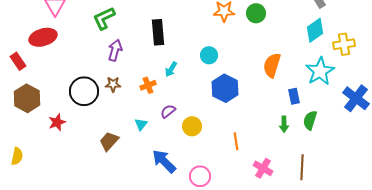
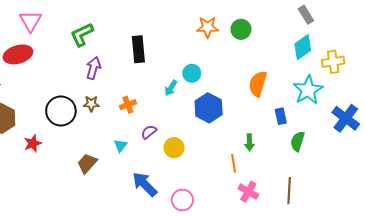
cyan arrow: (171, 69) -> (171, 88), moved
green arrow: (284, 124) -> (249, 142), moved
orange line: (236, 141) -> (234, 163), moved

